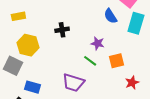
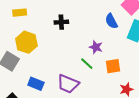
black cross: (62, 30) -> (61, 22), moved
blue rectangle: (33, 87) -> (36, 84), moved

